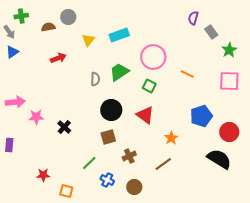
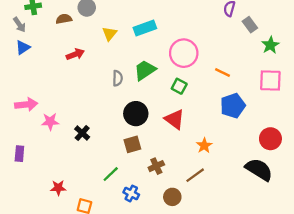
blue pentagon: (201, 116) -> (233, 106), moved
brown circle: (134, 187) -> (172, 197), moved

